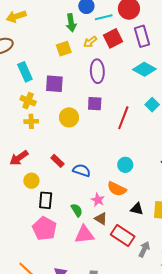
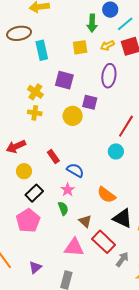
cyan line: (104, 17) -> (125, 24), turned -36
cyan rectangle: (25, 72) -> (42, 50), moved
purple square: (95, 104) -> (90, 102), moved
cyan circle: (125, 165) -> (116, 151), moved
black rectangle: (46, 200) -> (34, 193), turned 30
pink star: (98, 200) -> (68, 190), moved
black triangle: (137, 209) -> (123, 218), size x1.5
pink triangle: (84, 234) -> (74, 247), moved

